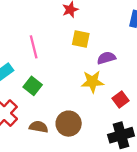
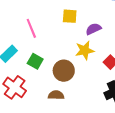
brown circle: (69, 124) -> (64, 71), moved
brown semicircle: (39, 127) -> (56, 95), moved

